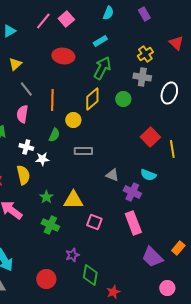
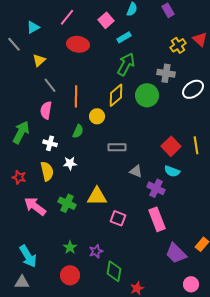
pink square: (66, 19) -> (106, 20), moved
yellow cross: (145, 54) -> (178, 45), moved
red ellipse: (63, 56) -> (78, 44), moved
white ellipse: (169, 93) -> (193, 89), turned 35
green circle: (123, 99) -> (147, 95), size x1.5
red square: (150, 137) -> (171, 146), moved
gray rectangle: (83, 151) -> (117, 147), moved
white star: (42, 159) -> (70, 163), moved
green star: (46, 197) -> (70, 247), moved
green cross: (50, 225) -> (67, 203), moved

